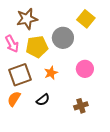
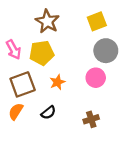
brown star: (27, 19) -> (47, 21), moved, turned -30
yellow square: (86, 19) -> (97, 21), turned 30
gray circle: (63, 38) -> (106, 51), moved

